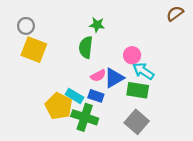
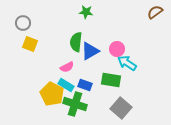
green star: (97, 25) -> (86, 12), moved
yellow square: (34, 50) -> (30, 44), size x0.7
pink semicircle: (98, 76) -> (67, 67), moved
blue triangle: (114, 78) -> (90, 51), moved
green rectangle: (138, 90) -> (111, 80), moved

